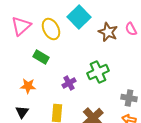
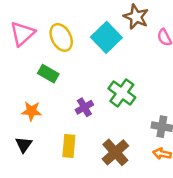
cyan square: (79, 17) -> (106, 37), moved
brown star: (108, 32) -> (136, 17), moved
green cross: (98, 72) -> (122, 93), turned -30

